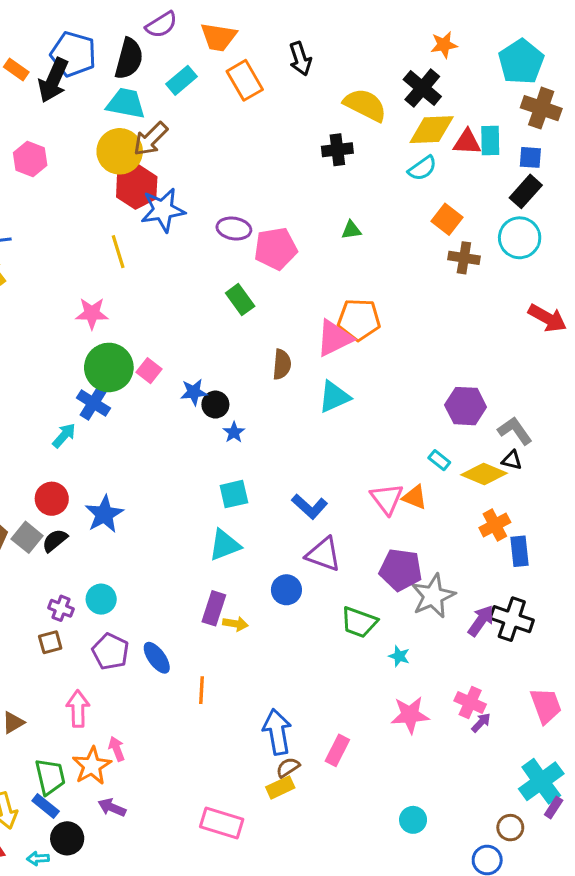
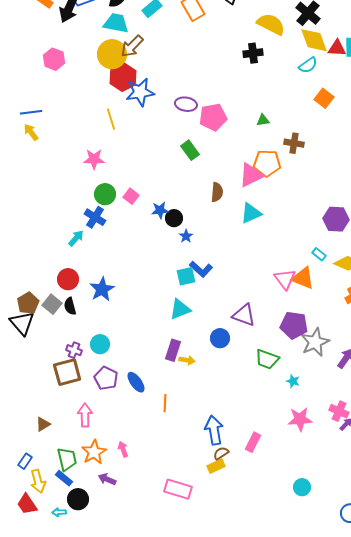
yellow diamond: (432, 130) -> (314, 40), turned 72
green triangle: (351, 230) -> (263, 120), moved
brown cross: (464, 258) -> (294, 143), moved
green circle: (109, 367) -> (105, 194), size x0.7
orange triangle: (415, 497) -> (303, 278), size x1.4
blue L-shape: (310, 506) -> (201, 269), moved
black semicircle: (55, 540) -> (70, 306), turned -66
brown square: (50, 642) -> (67, 372), size x1.8
pink arrow: (117, 749) -> (123, 449), moved

